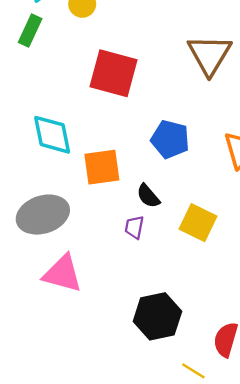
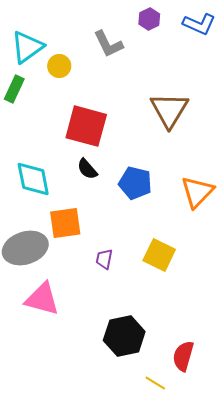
orange square: (102, 167) -> (65, 223), moved
black semicircle: (148, 196) -> (87, 169), moved

